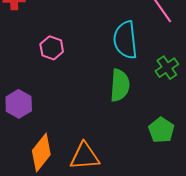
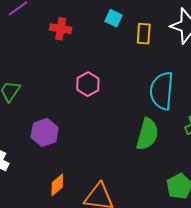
orange diamond: (41, 153) -> (57, 185), size x0.6

